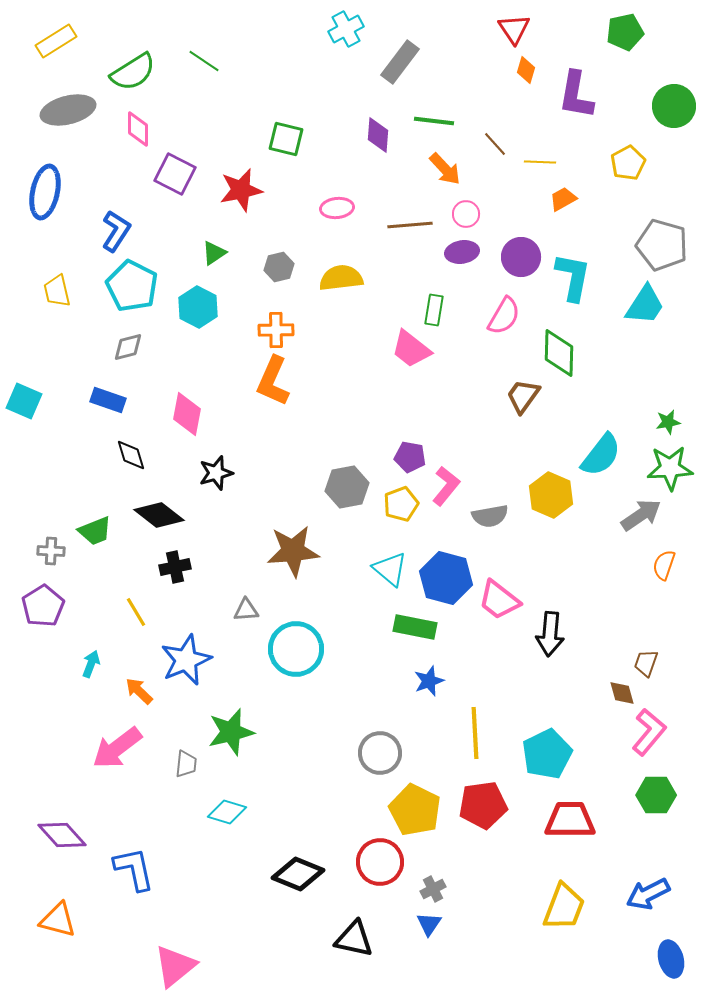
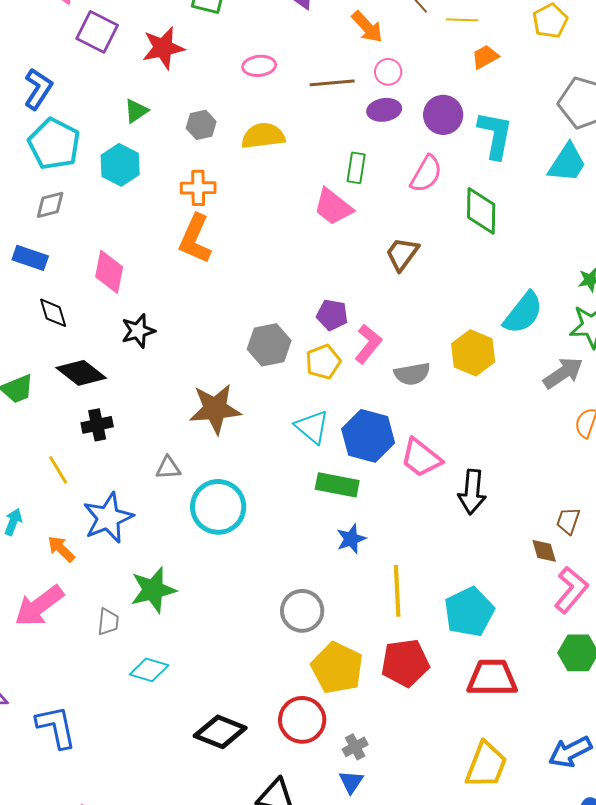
brown trapezoid: (523, 396) -> (402, 254), moved

